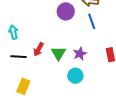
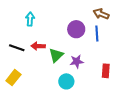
purple circle: (66, 11) -> (76, 29), moved
cyan arrow: (13, 32) -> (30, 19), moved
red arrow: (39, 49) -> (38, 46), turned 48

